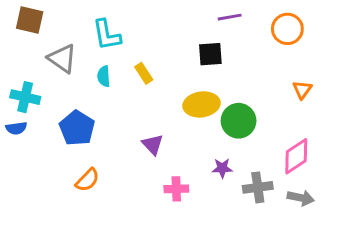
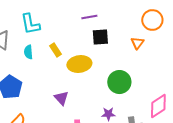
purple line: (230, 17) -> (89, 17), moved
orange triangle: (302, 90) -> (137, 43), moved
yellow ellipse: (201, 104) -> (79, 64), moved

